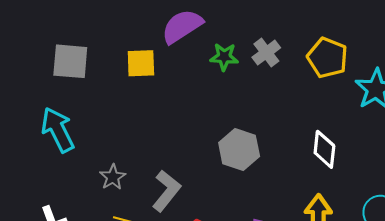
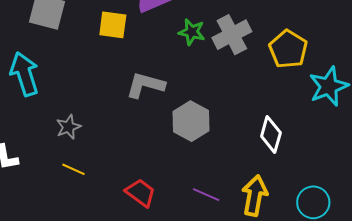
gray cross: (266, 53) -> (232, 35), size x1.4
gray L-shape: (166, 191) -> (145, 85), moved, turned -123

